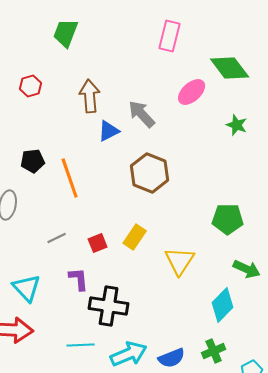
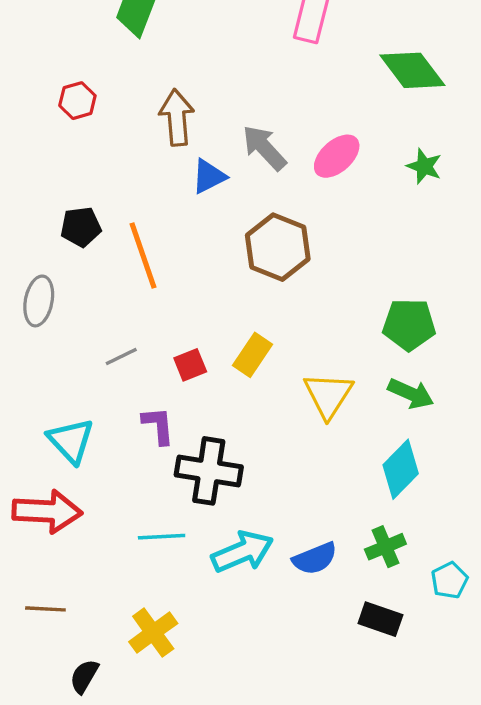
pink ellipse: (192, 92) -> (337, 156), moved
green arrow: (247, 269) -> (411, 394), moved

